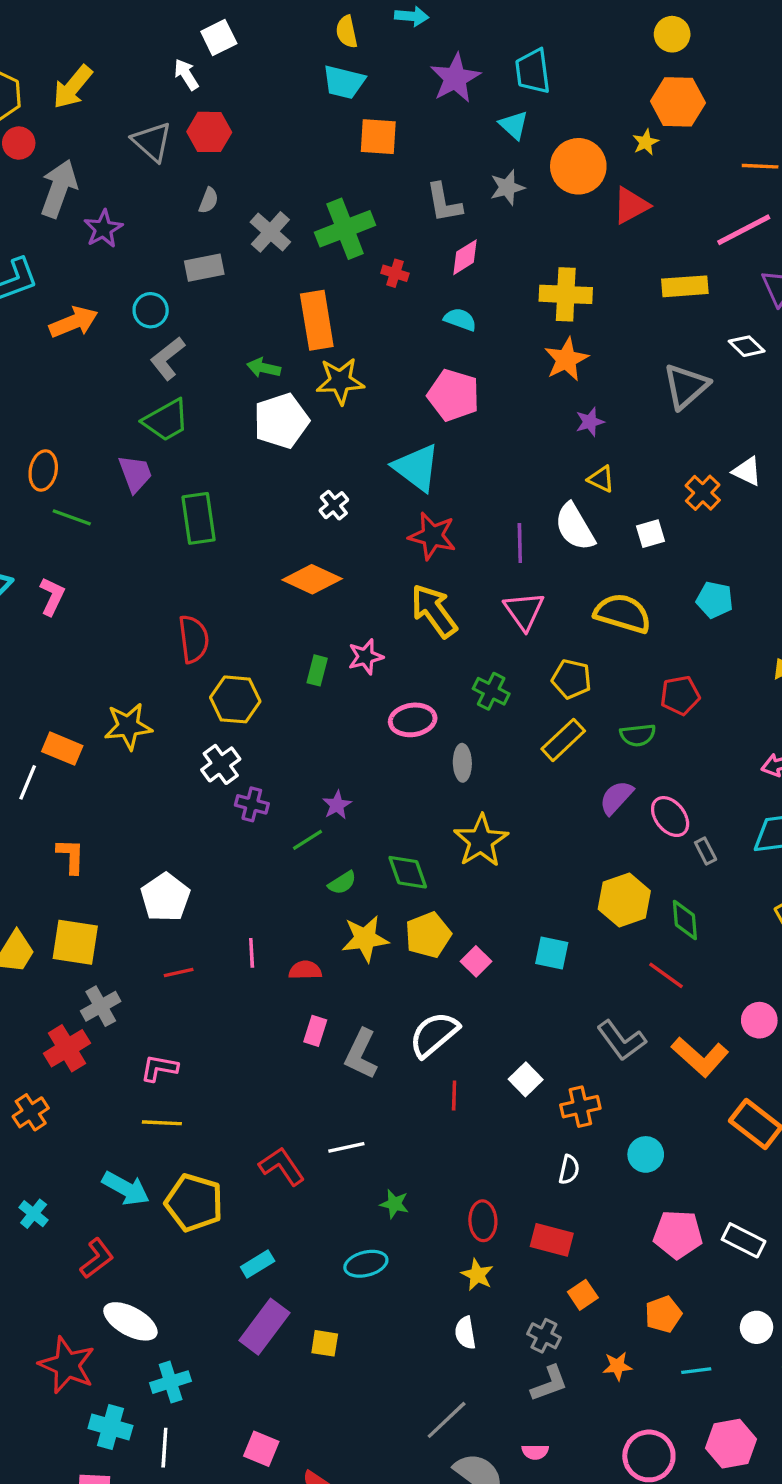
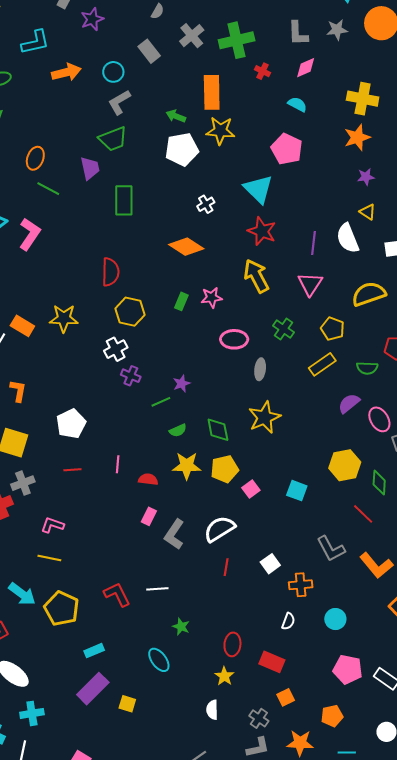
gray rectangle: (204, 268) -> (149, 51), turned 55
pink L-shape: (52, 596) -> (30, 234), size x1.4
yellow semicircle: (623, 613) -> (369, 294), turned -44
cyan ellipse: (366, 1264) -> (159, 660), turned 60
orange star: (617, 1366) -> (300, 743), size x1.5

